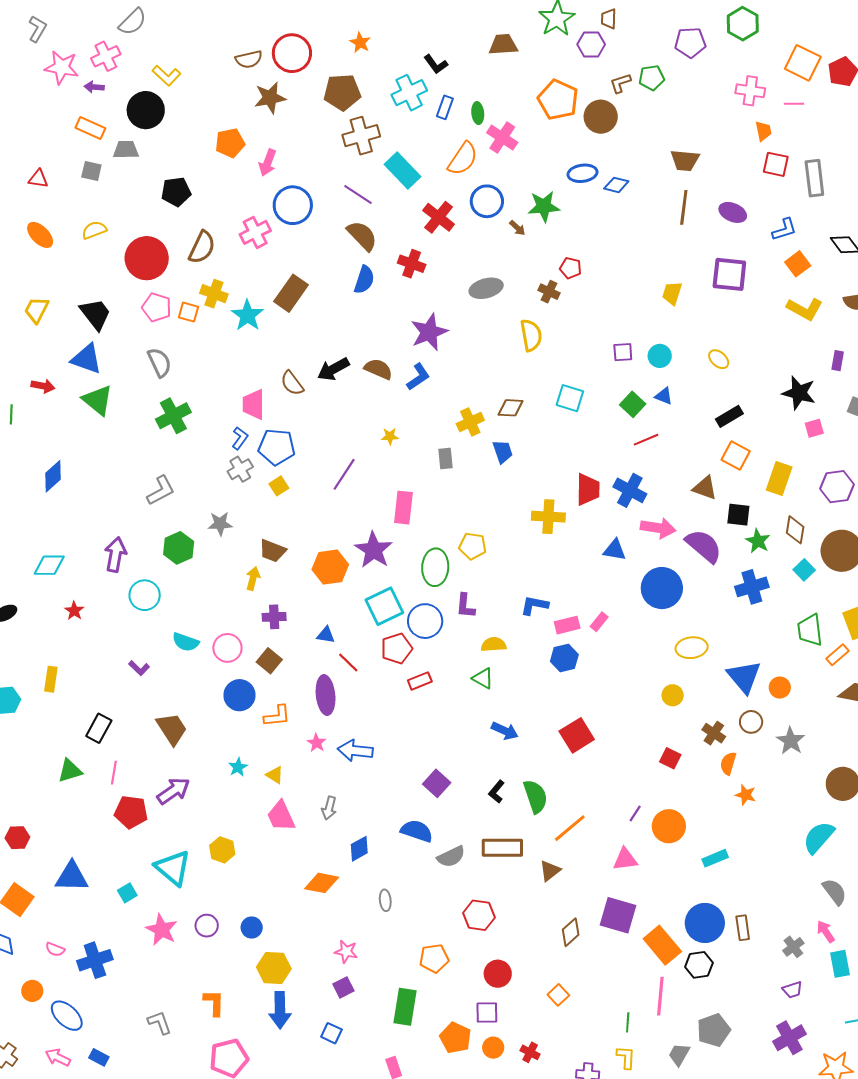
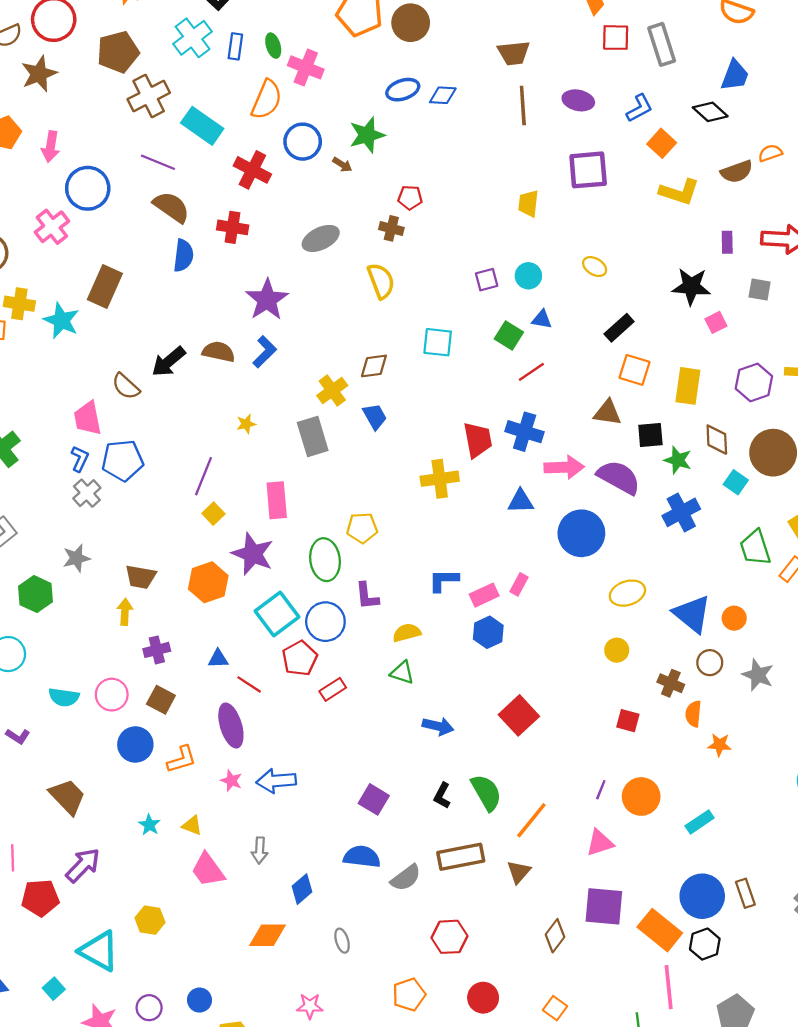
gray rectangle: (446, 458) -> (313, 436), size x1.6
yellow square: (279, 486) -> (213, 514), moved

